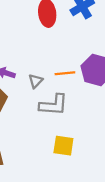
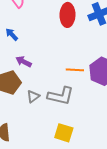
gray triangle: (36, 81) -> (33, 97), moved

